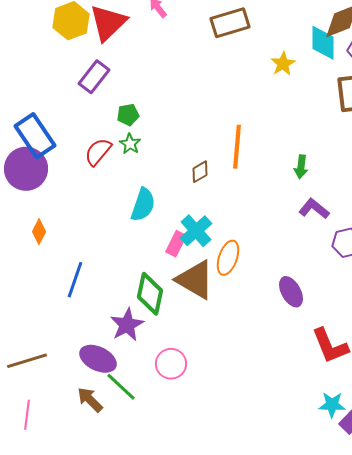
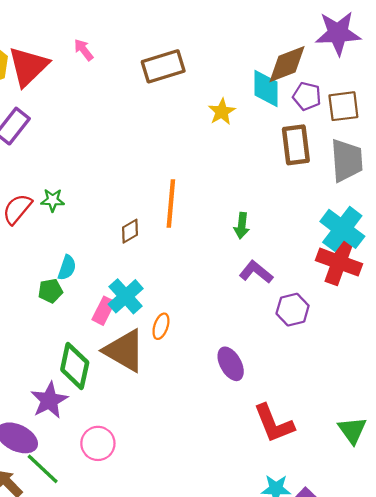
green pentagon: (128, 115) -> (50, 291), moved
green star: (130, 144) -> (53, 200), turned -30
cyan semicircle: (143, 205) -> (67, 268), size x0.7
orange ellipse: (228, 258) -> (161, 326), size x0.7

